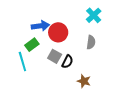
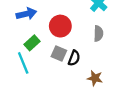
blue arrow: (40, 26) -> (26, 14), moved

